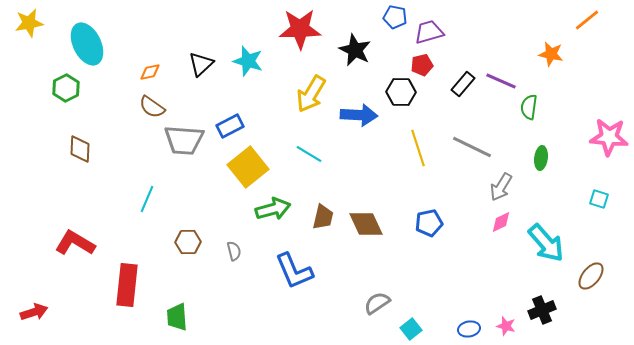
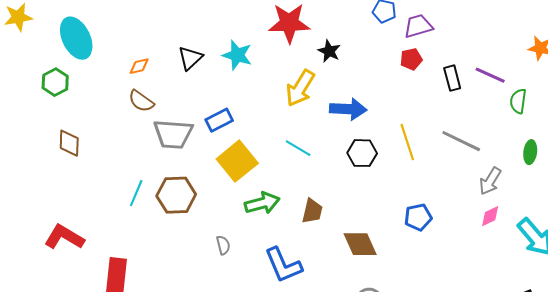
black star: (355, 50) -> (329, 51), moved, size x0.7
black rectangle: (463, 84) -> (452, 78), turned -55
black hexagon: (401, 92) -> (362, 153), moved
brown diamond: (366, 224) -> (360, 244), moved
brown hexagon: (188, 242) -> (176, 195), moved, size x1.5

